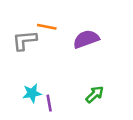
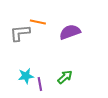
green arrow: (95, 94) -> (65, 77), moved

